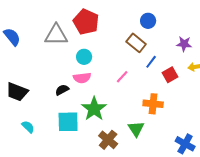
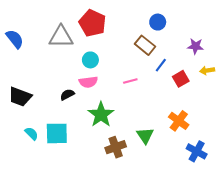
pink line: (122, 77) -> (130, 81), turned 32
orange cross: (153, 104) -> (179, 121), moved, turned 30
cyan square: (68, 122) -> (57, 133), moved
brown cross: (108, 140) -> (116, 147), turned 30

